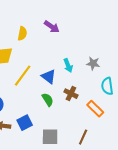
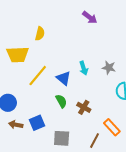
purple arrow: (52, 27) -> (90, 17), moved
brown cross: (71, 94) -> (84, 107), moved
orange rectangle: (95, 109) -> (112, 127), moved

